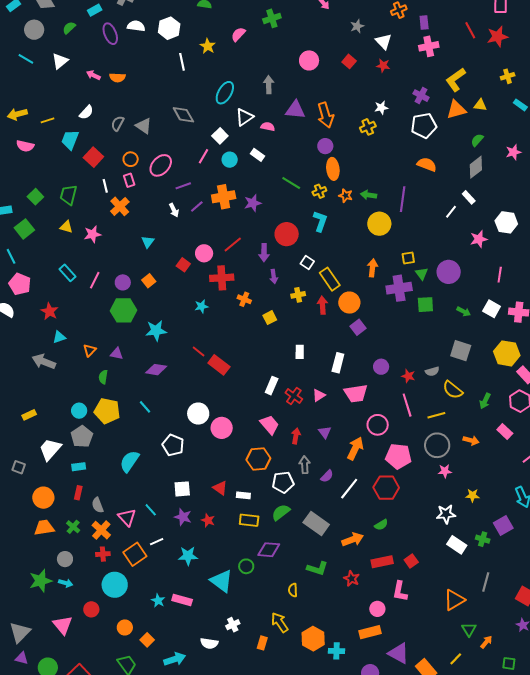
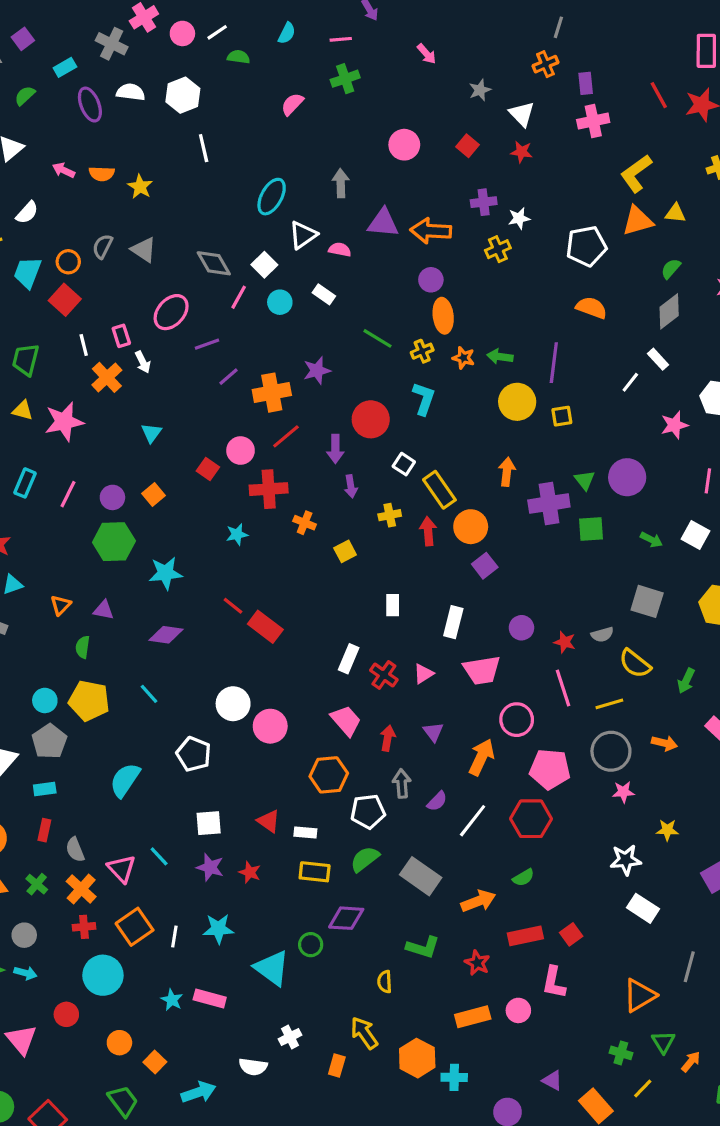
yellow star: (208, 46) -> (140, 187), moved
purple cross: (421, 96) -> (484, 202), moved, turned -35
white semicircle: (86, 112) -> (27, 213), moved
gray diamond: (183, 115) -> (214, 263), moved
orange arrow: (325, 115) -> (431, 231), turned 110
orange circle: (131, 159) -> (68, 262), moved
orange cross: (224, 197) -> (272, 393), moved
white arrow: (174, 210) -> (143, 362), moved
pink star: (92, 234) -> (64, 422), size x1.4
yellow square: (408, 258) -> (562, 416), moved
cyan rectangle: (68, 273) -> (25, 483), turned 66
green cross: (483, 539) -> (621, 1053), moved
white line: (157, 542) -> (174, 936), moved, turned -56
orange rectangle: (370, 632) -> (473, 1017), moved
purple triangle: (399, 653) -> (552, 1080), size x0.6

